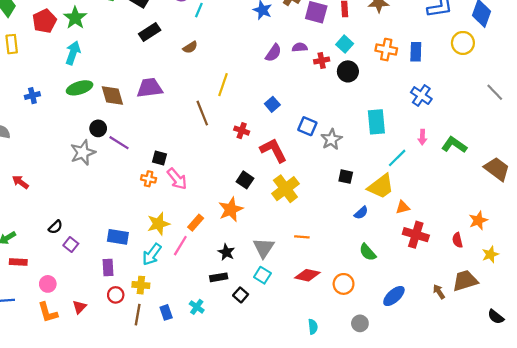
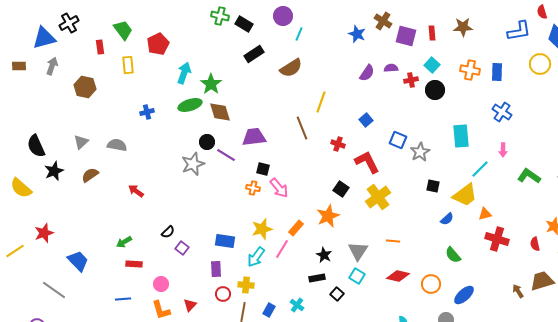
green star: (75, 18) -> (211, 84), moved
brown semicircle: (190, 47) -> (291, 68), size x1.6
purple trapezoid: (150, 88) -> (254, 137), moved
green L-shape: (454, 145) -> (529, 176), moved
blue ellipse: (394, 296) -> (464, 295), moved
blue rectangle: (166, 312) -> (269, 310), turned 48

